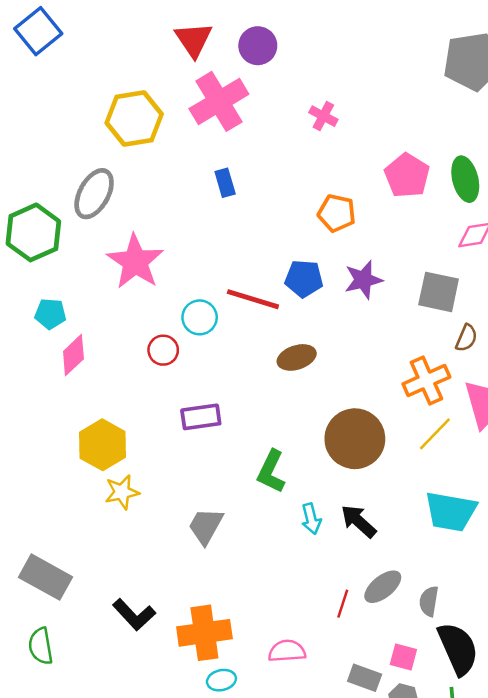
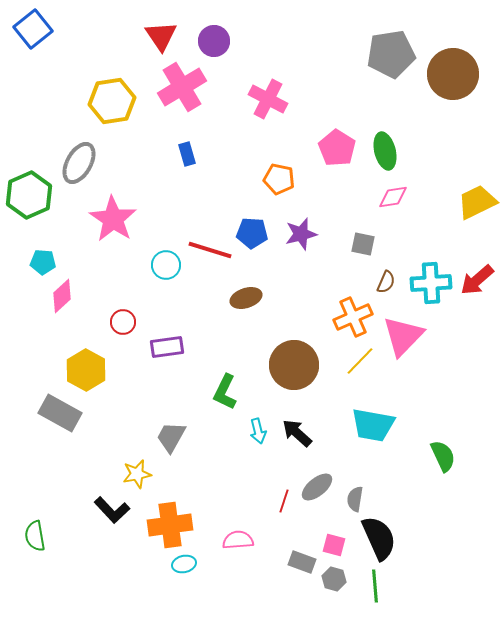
pink cross: (323, 116) -> (268, 99), size x1.6
gray square: (439, 292) -> (363, 244), size x0.7
red circle: (163, 350) -> (123, 322), moved
yellow star: (122, 492) -> (137, 474), moved
gray rectangle: (46, 577) -> (60, 413), moved

